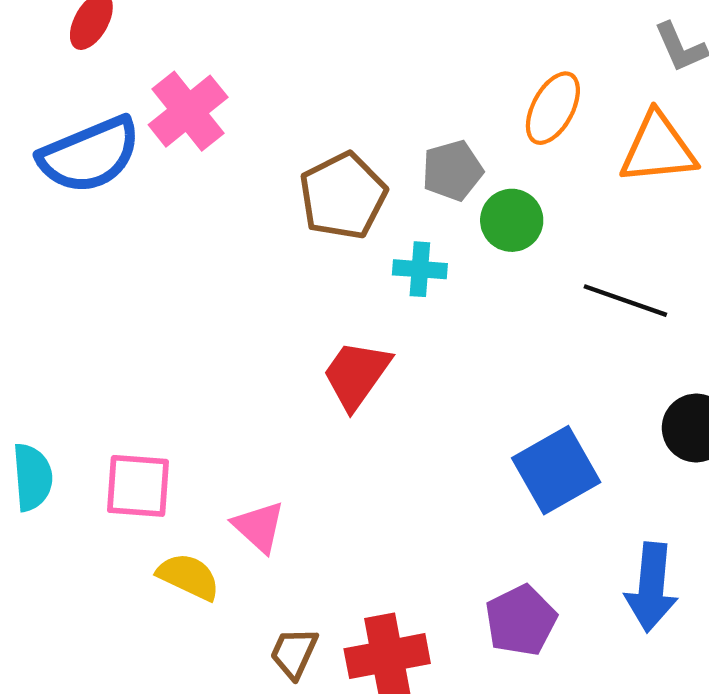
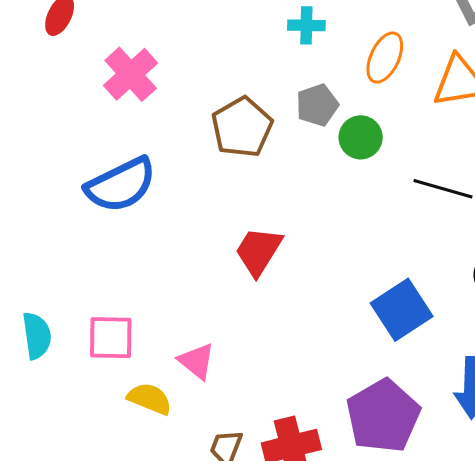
blue semicircle: (90, 155) -> (121, 185), moved
cyan cross: (420, 269) -> (306, 25), moved
purple pentagon: (521, 620) -> (383, 416), size x1.5

